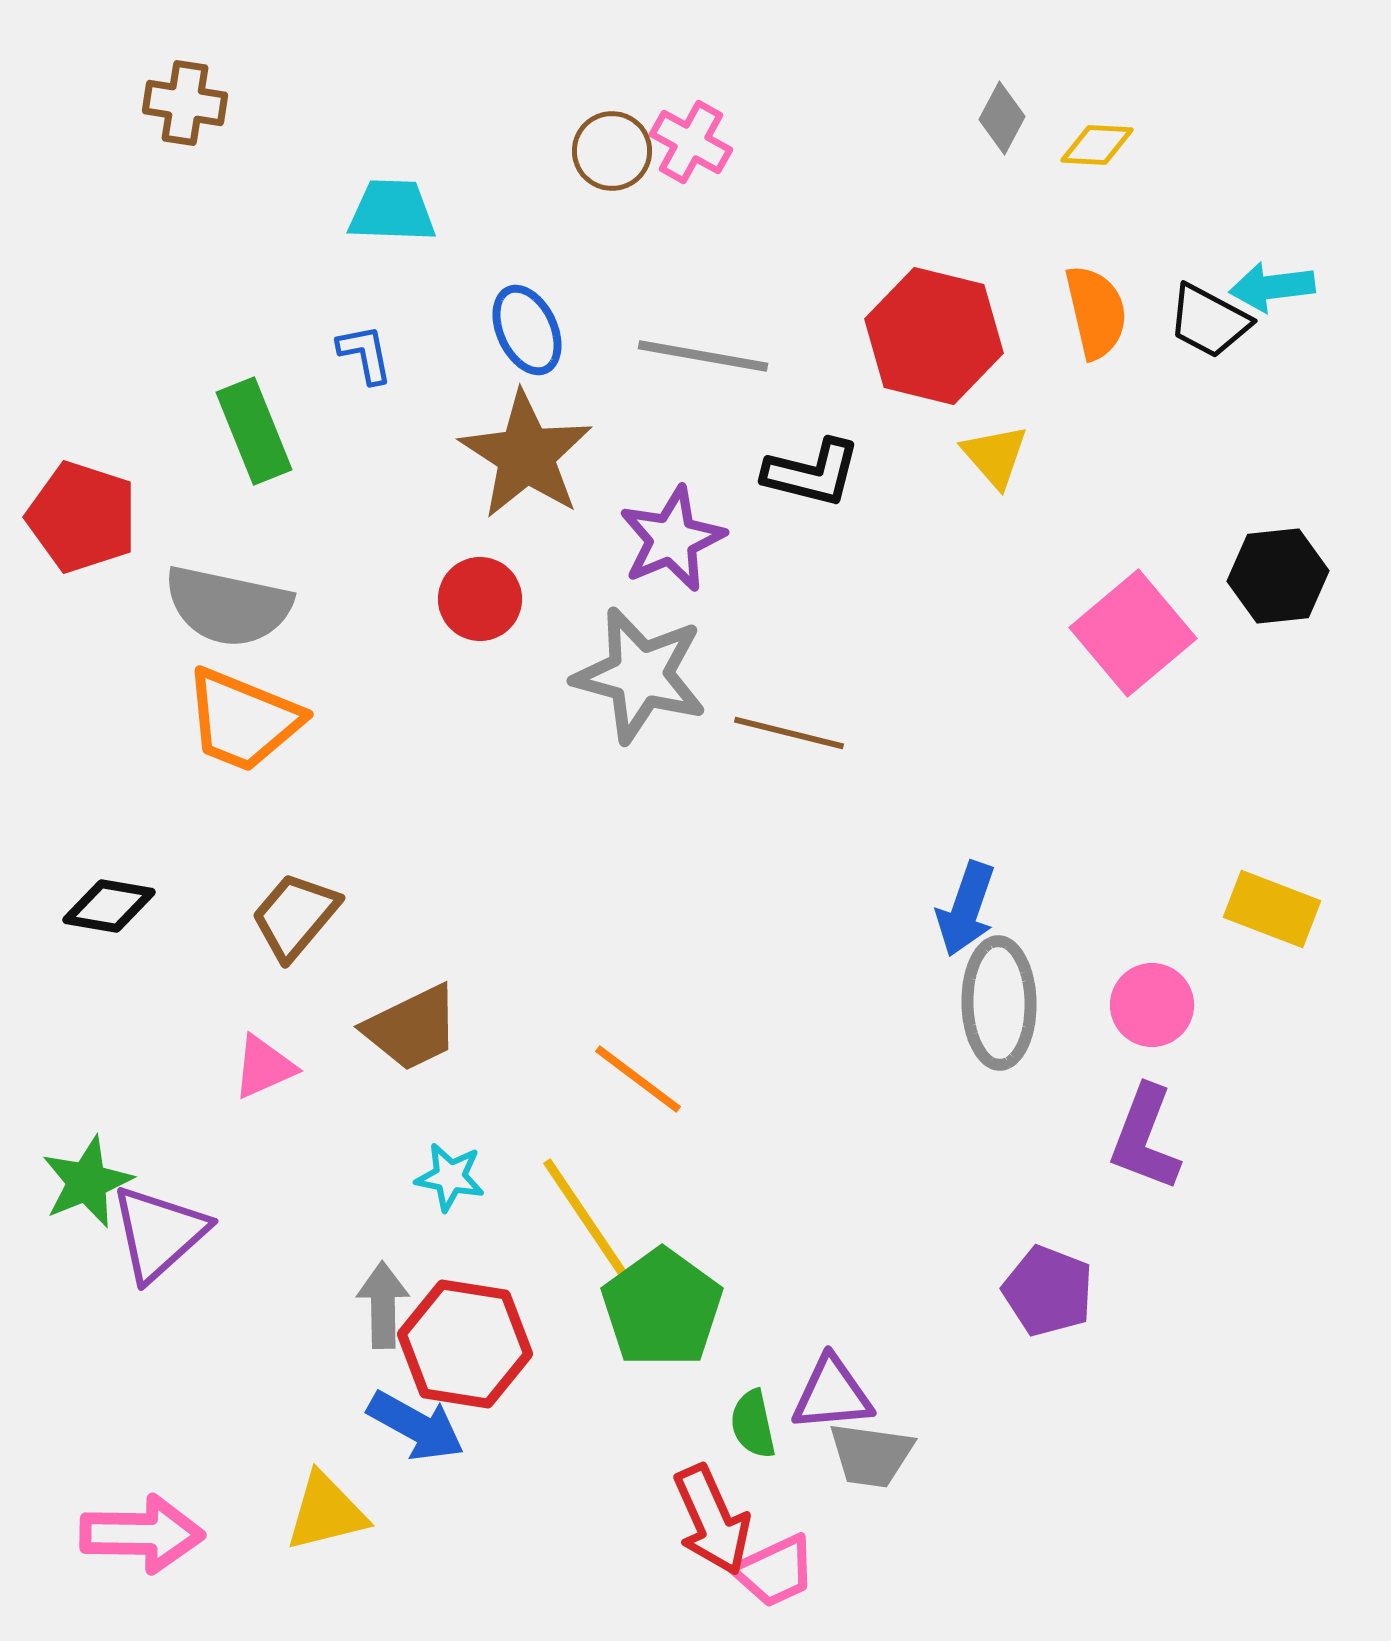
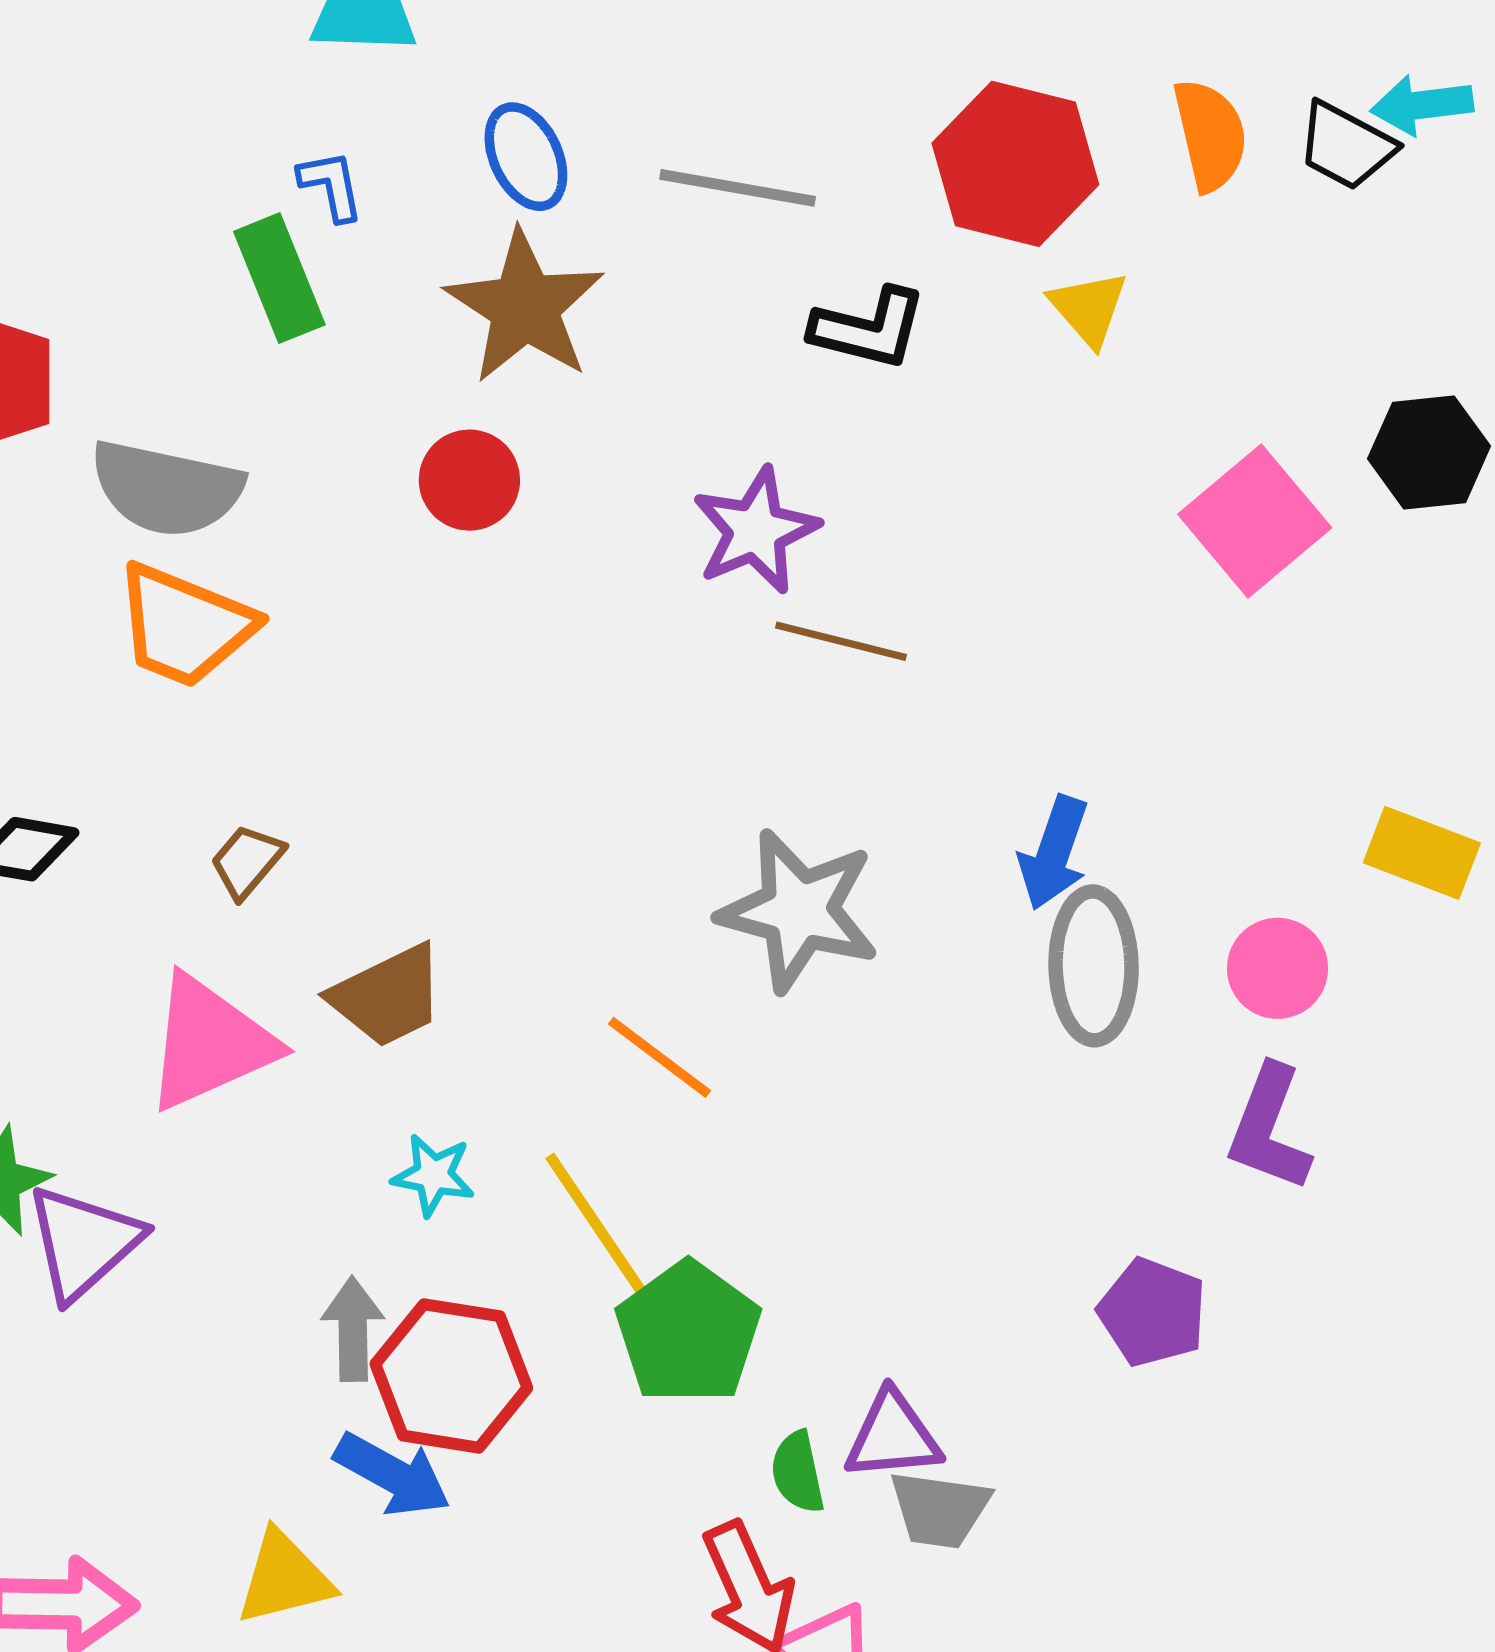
green rectangle: (254, 431) -> (279, 278), moved
purple star: (672, 539) -> (756, 531), moved
gray star: (640, 675) -> (799, 911), moved
brown trapezoid: (295, 916) -> (247, 861), size x0.7
pink triangle: (264, 1067) -> (210, 1043), size x1.8

